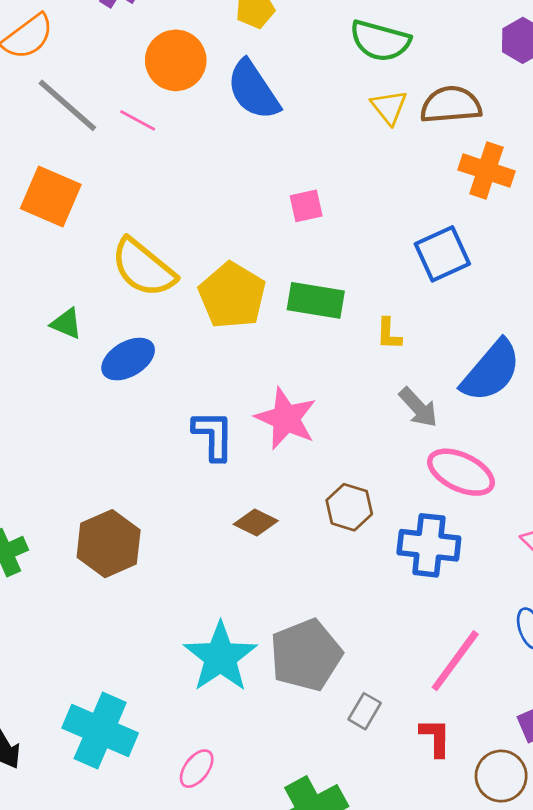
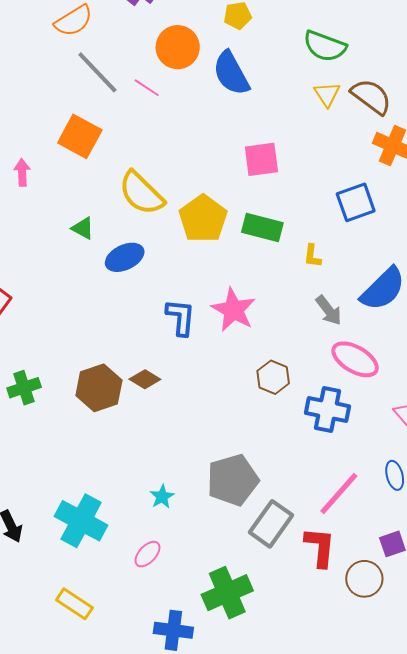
brown semicircle: (451, 105) -> (371, 96), turned 36
pink square: (306, 206) -> (261, 159), size x1.5
brown diamond: (256, 523) -> (145, 379), moved
cyan star: (220, 657) -> (162, 497), moved, size x0.5
gray rectangle: (365, 711) -> (271, 524), size x1.8
red L-shape: (435, 738) -> (320, 547), size x1.4

